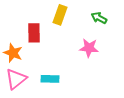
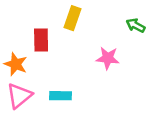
green arrow: (99, 18) -> (136, 25), moved

